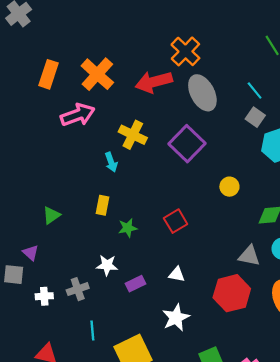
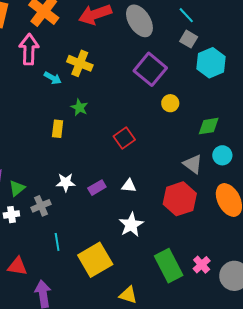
pink arrow: (78, 115) -> (29, 49), turned -64
purple square: (187, 144) -> (150, 69), moved
cyan arrow: (111, 162) -> (53, 78), moved, turned -36
green triangle: (51, 215) -> (17, 188), moved
green star: (128, 228) -> (79, 107), moved, turned -30
gray triangle: (249, 256) -> (193, 164), turned 30
purple rectangle: (135, 284) -> (97, 188), moved

